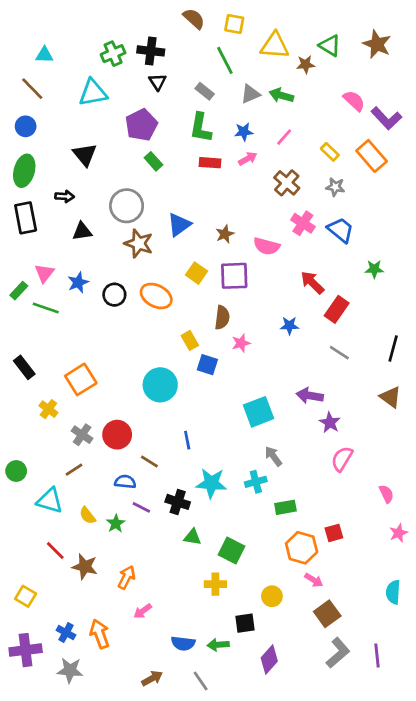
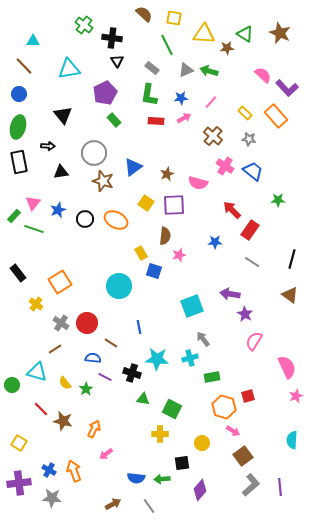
green cross: (113, 54) -> (84, 25), moved, turned -30
green circle: (16, 471) -> (12, 385), moved
pink semicircle: (386, 494) -> (287, 367), size x1.6

